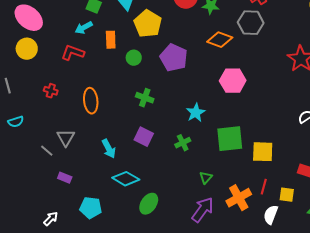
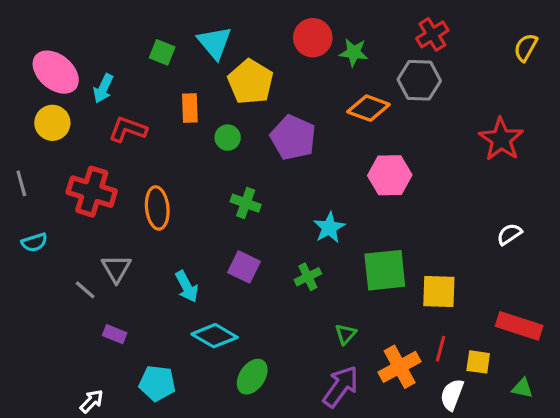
cyan arrow: (84, 28) -> (103, 88), moved, turned -36
red cross: (51, 91) -> (92, 192), size x2.0

